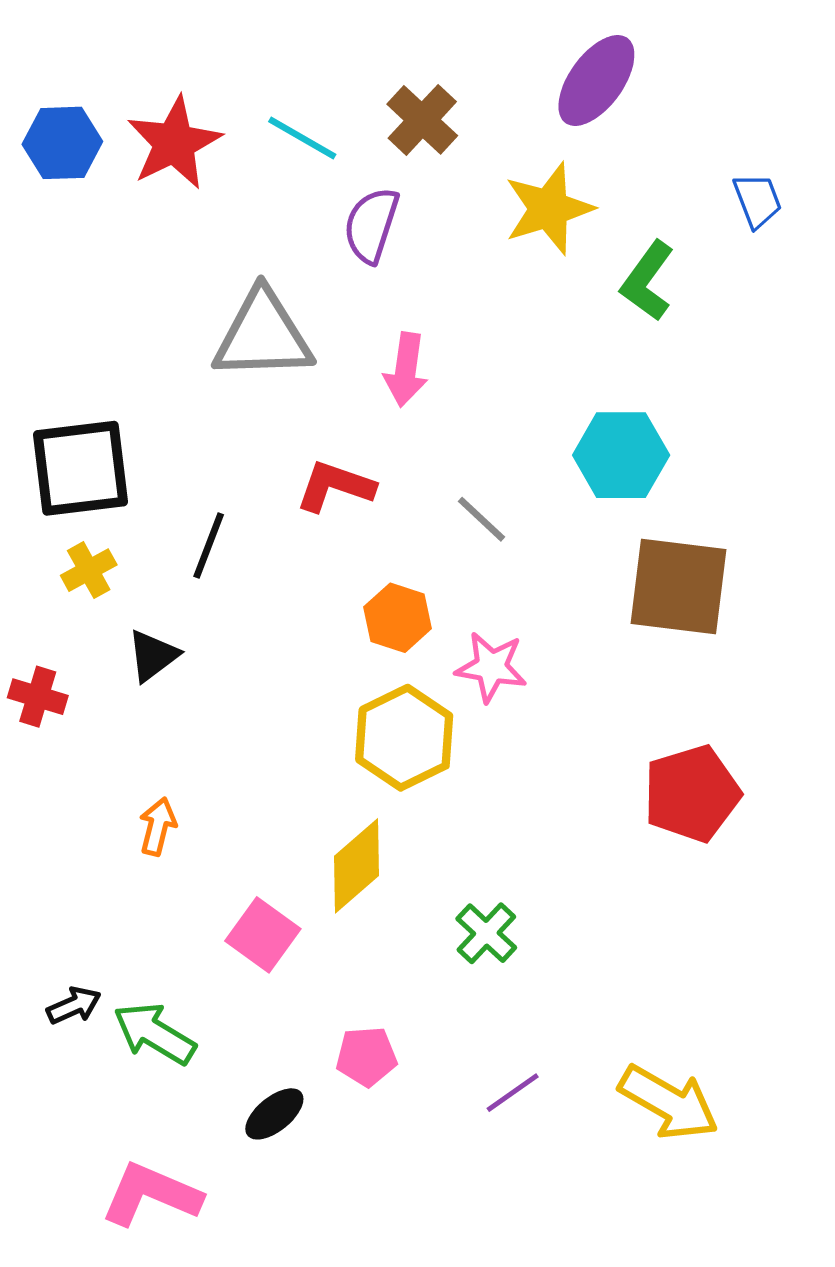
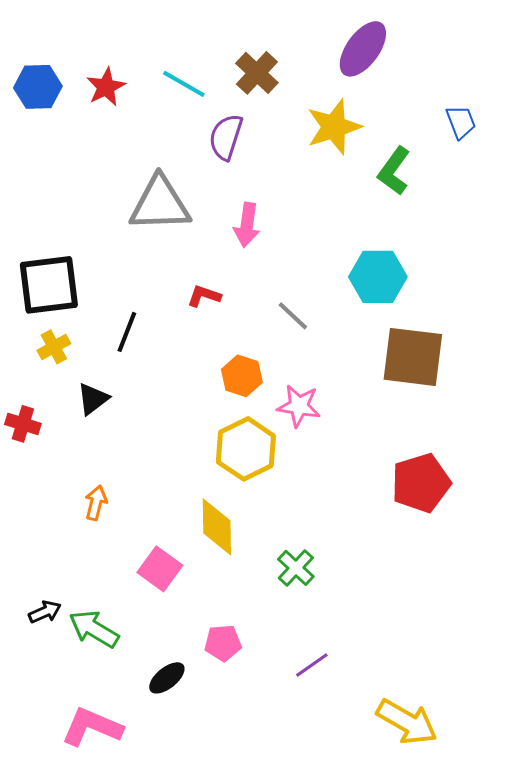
red star: (174, 143) -> (106, 87), size x0.7
red L-shape: (335, 486) -> (204, 296), size x0.7
yellow diamond: (357, 866) -> (217, 527), turned -50
yellow arrow: (669, 1102) -> (407, 722), moved

